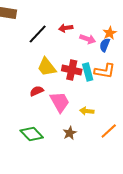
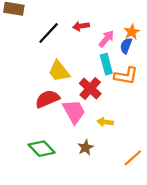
pink arrow: (88, 39) -> (106, 39), turned -70
red cross: (72, 70) -> (90, 88), moved, turned 30
cyan rectangle: (88, 72) -> (106, 64), moved
red semicircle: (37, 91) -> (47, 99), size x1.5
orange line: (109, 131) -> (133, 158), moved

